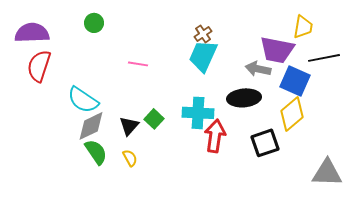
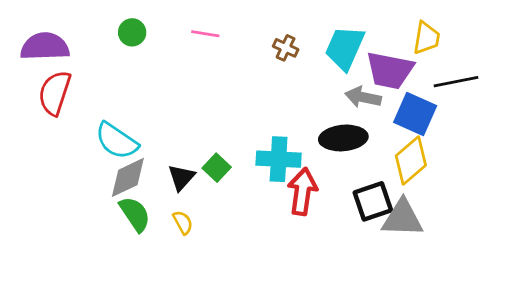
brown cross: (203, 34) -> (286, 48), turned -30
cyan trapezoid: (203, 56) -> (345, 48), moved
pink line: (138, 64) -> (205, 34), moved
gray triangle: (327, 173) -> (402, 218), moved

